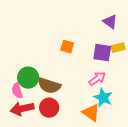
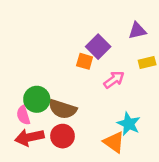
purple triangle: (110, 22) -> (137, 31), turned -49
purple square: (102, 53) -> (98, 47), moved, turned 36
pink arrow: (97, 79) -> (114, 80), moved

